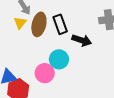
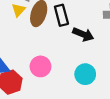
cyan circle: (59, 59) -> (85, 74), moved

